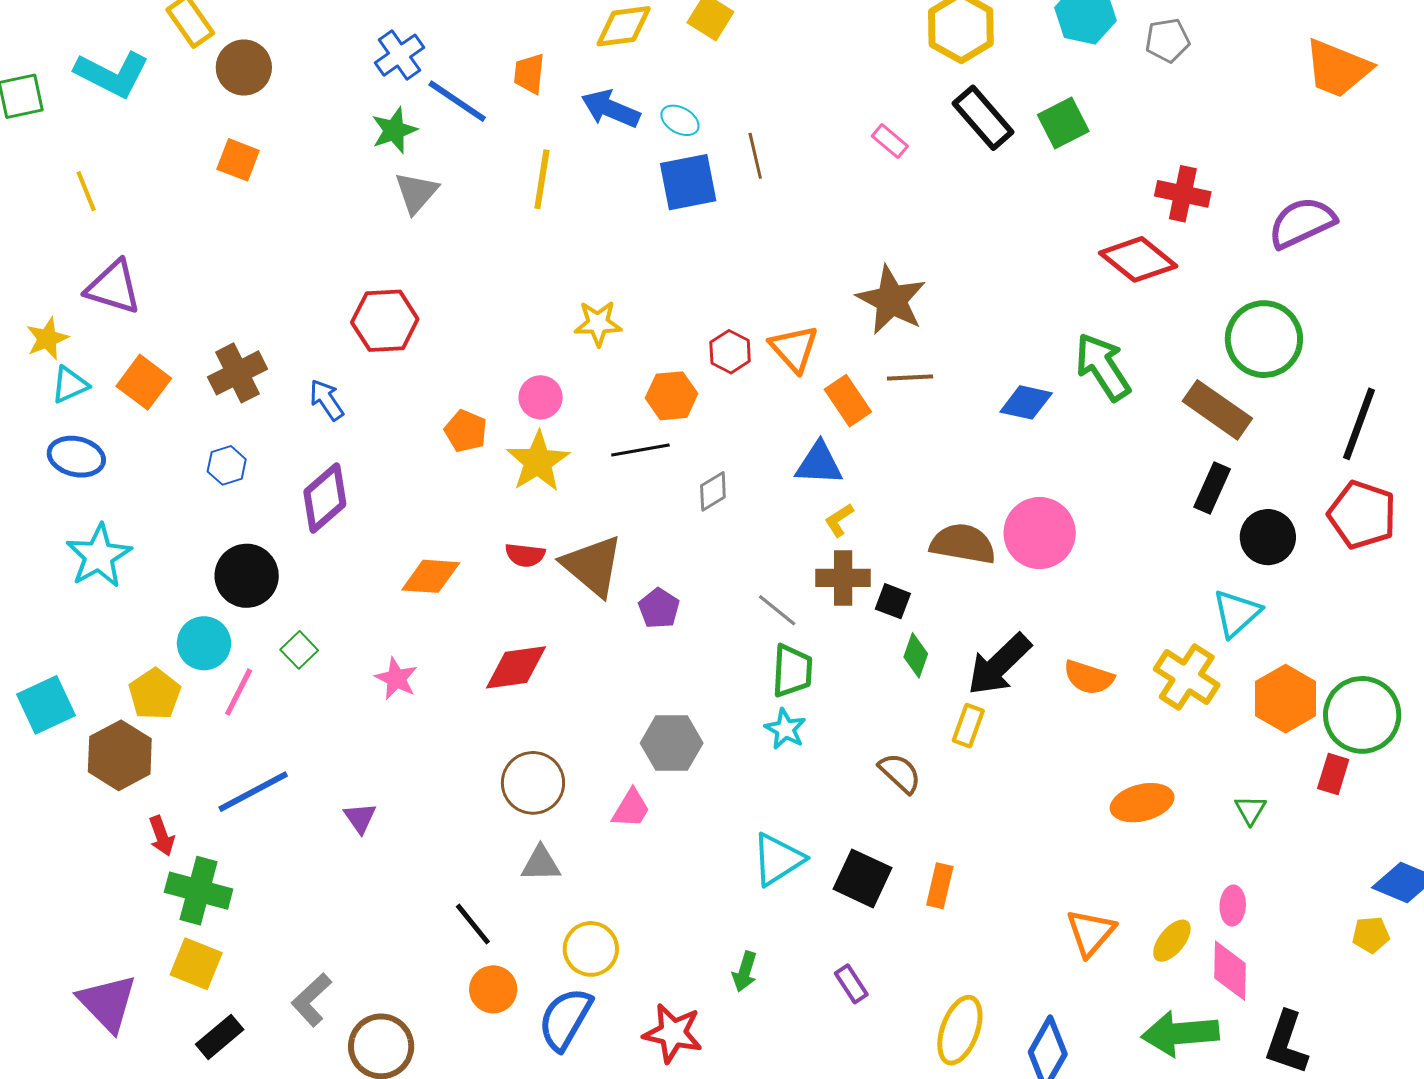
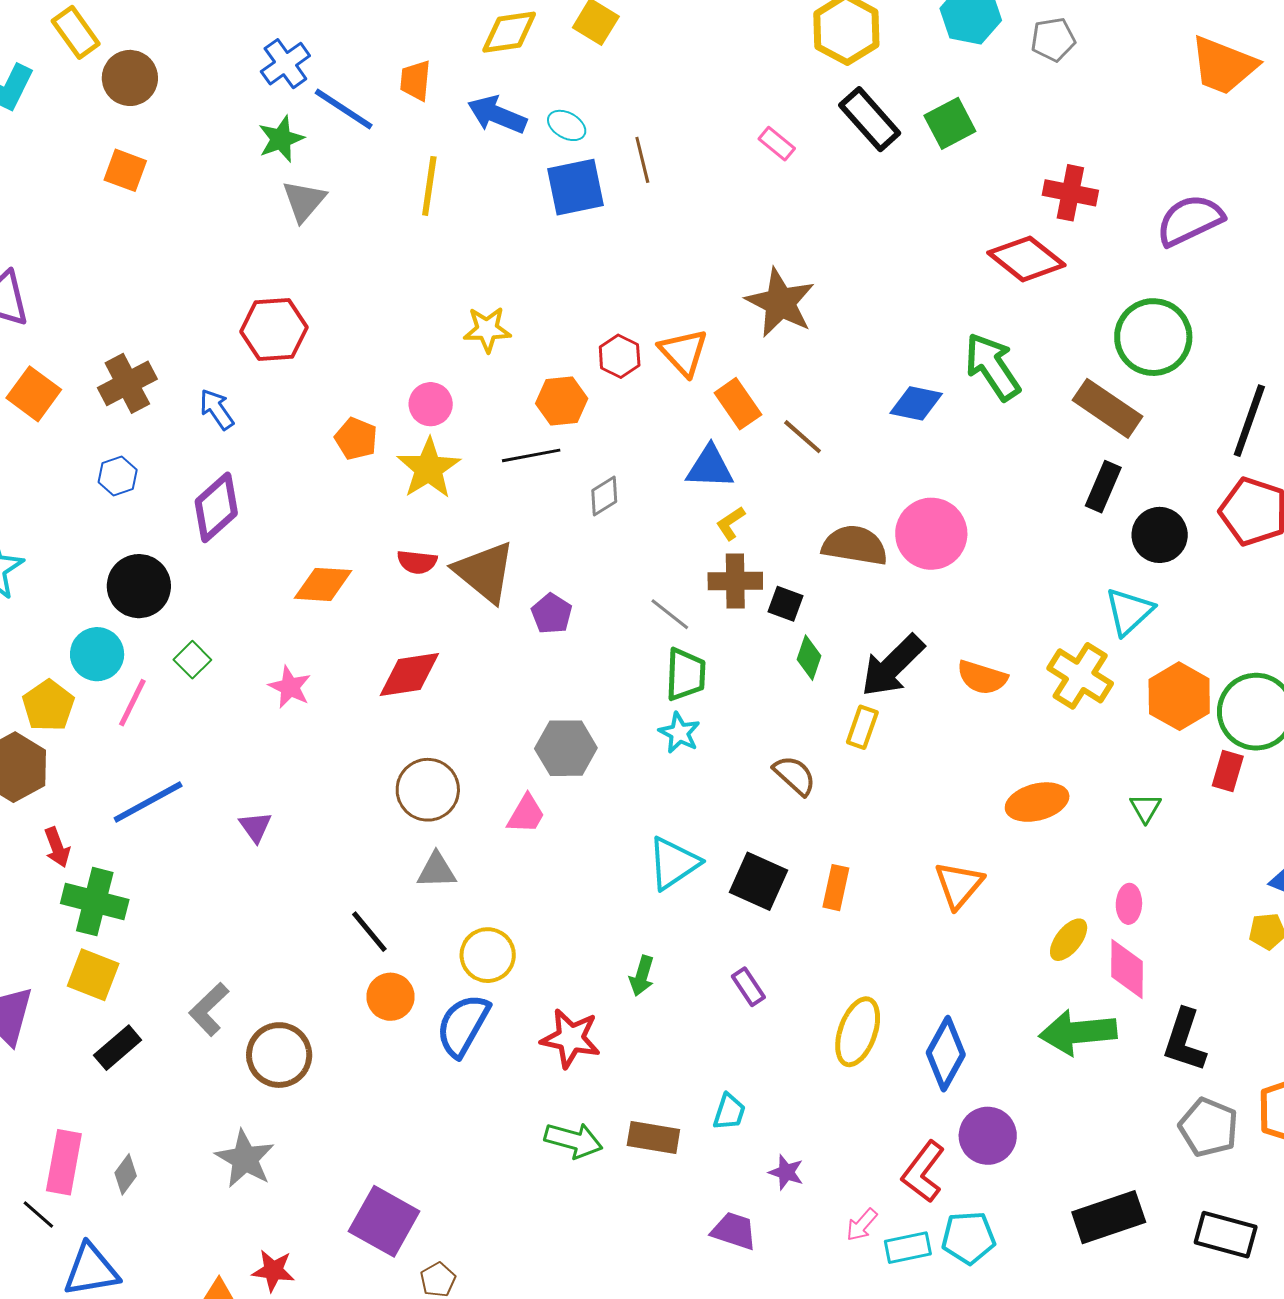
brown line: (910, 377) -> (803, 437), moved, turned 45
orange triangle: (1091, 933) -> (959, 885), moved

